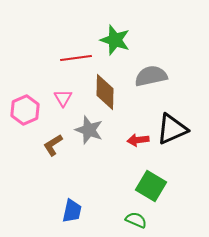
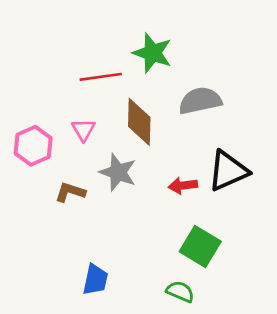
brown L-shape: (53, 145) -> (70, 192), turned 50

